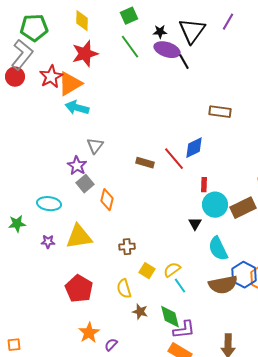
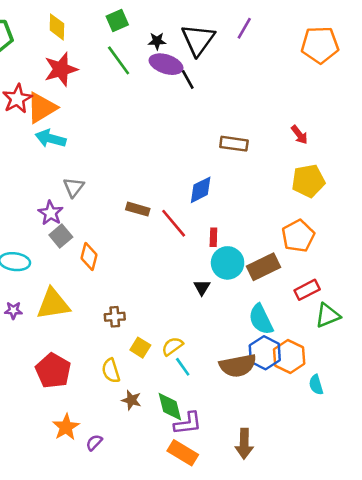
red line: (174, 159) -> (174, 223), moved
cyan semicircle: (218, 249) -> (261, 319), moved

